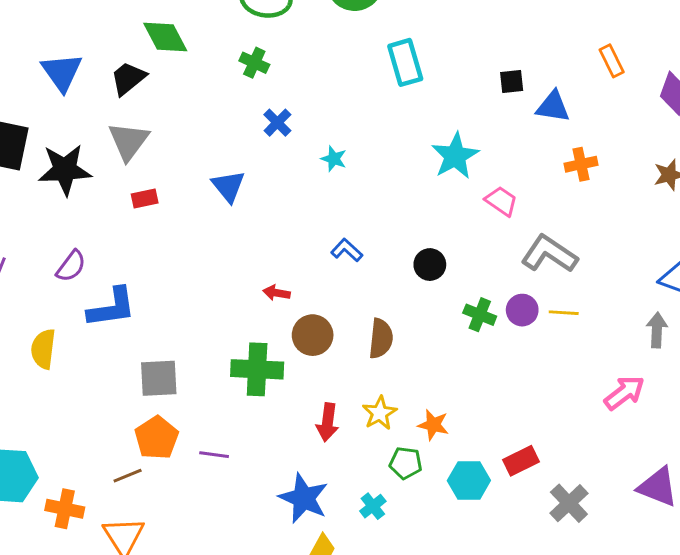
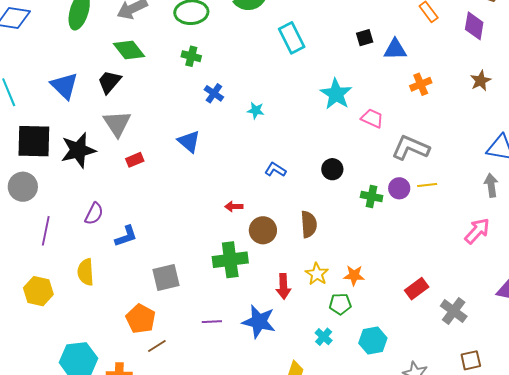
blue L-shape: (112, 308) -> (126, 236), size x0.7
orange pentagon: (157, 438) -> (141, 319), moved
cyan hexagon: (469, 481) -> (373, 341), moved
blue star: (304, 498) -> (259, 322), moved

